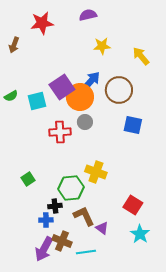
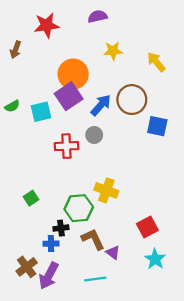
blue arrow: (91, 81) -> (101, 105), moved
orange circle: (80, 97) -> (73, 74), moved
blue square: (133, 125) -> (157, 126), moved
red square: (133, 205) -> (147, 227), turned 30
brown cross: (62, 241) -> (27, 267), moved, turned 30

